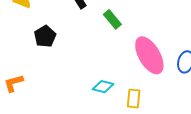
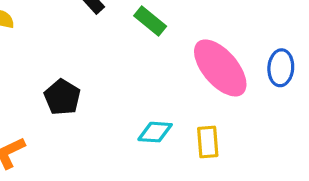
black pentagon: (45, 36) -> (62, 97), moved

